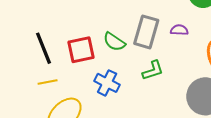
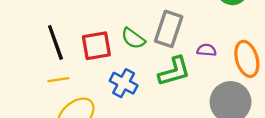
purple semicircle: (179, 30) -> (207, 50), moved
green L-shape: (153, 70) -> (174, 71), size x1.4

